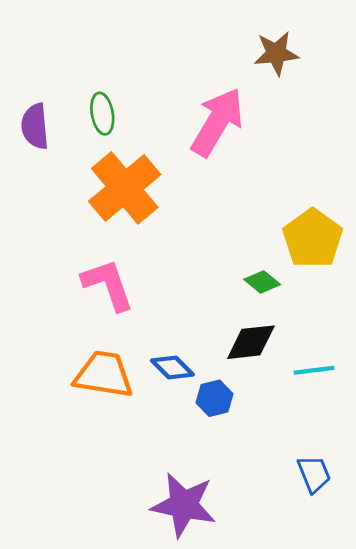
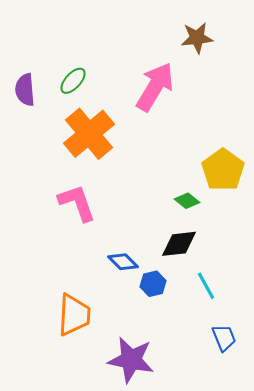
green ellipse: (102, 114) -> (73, 81), turned 52
cyan line: (314, 370) -> (206, 286), moved, turned 68
orange trapezoid: (104, 374) -> (74, 315), moved, turned 84

